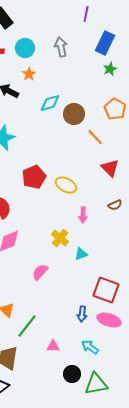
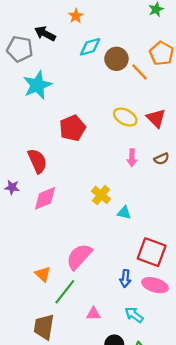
orange star: (29, 74) -> (76, 16), moved
orange line: (95, 137) -> (140, 72), moved
yellow ellipse: (66, 185) -> (125, 117), moved
pink arrow: (83, 215) -> (132, 158), moved
cyan triangle: (81, 254) -> (124, 213), turned 32
pink semicircle: (40, 272) -> (79, 257), moved, size x1.5

